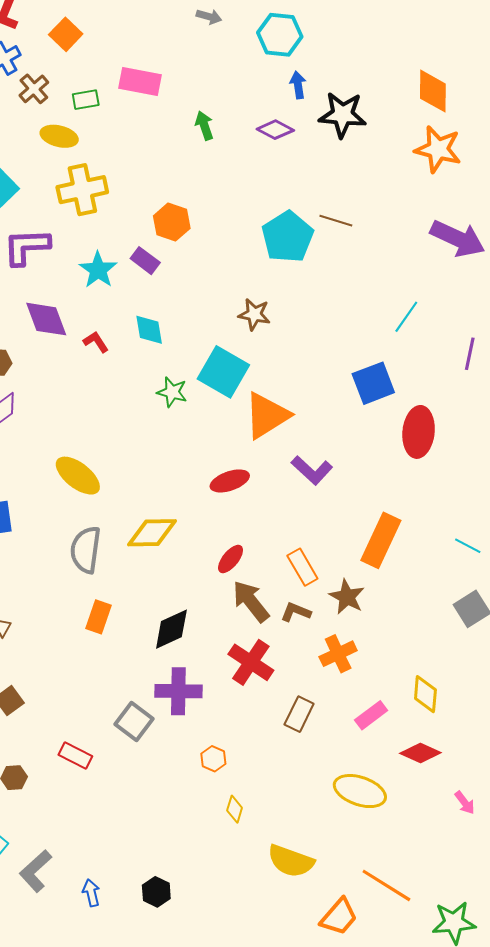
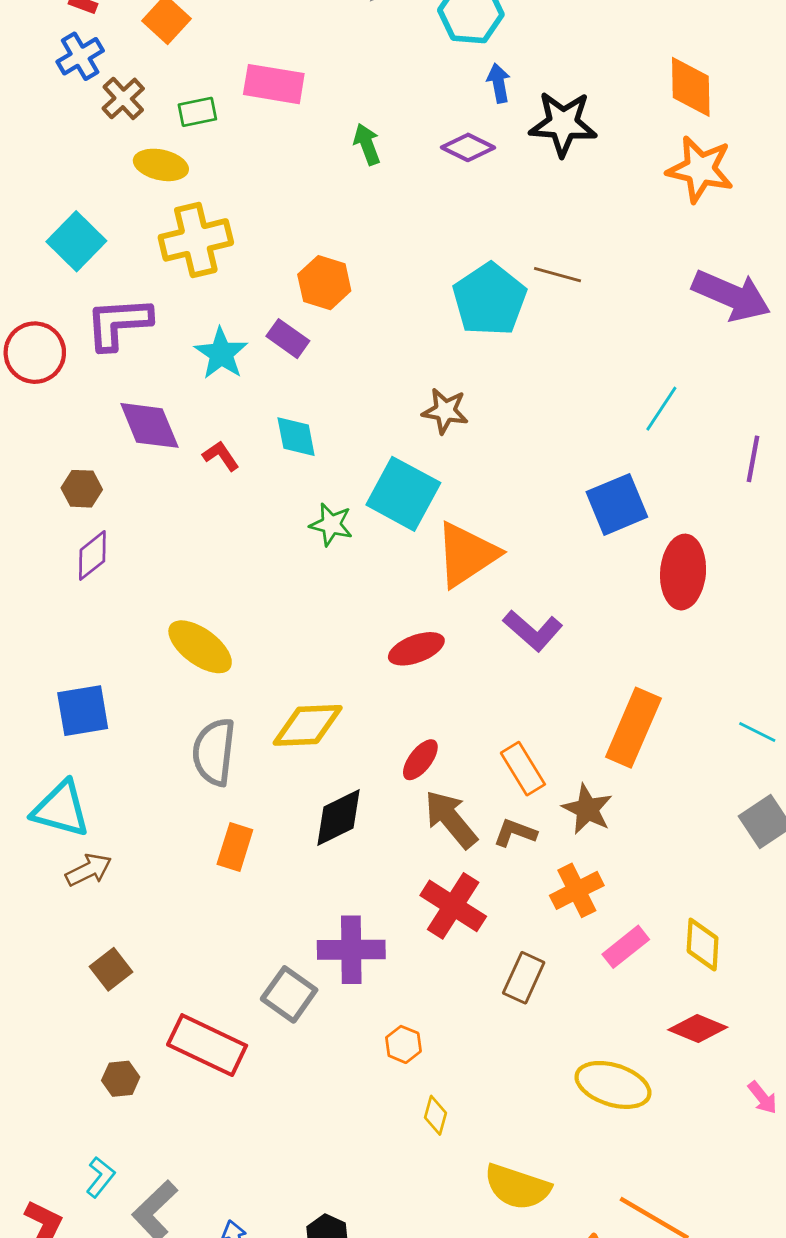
black diamond: (171, 629) -> (338, 817), moved
pink rectangle: (371, 715) -> (626, 947), moved
red rectangle: (75, 756) -> (207, 1045), size x1.6

